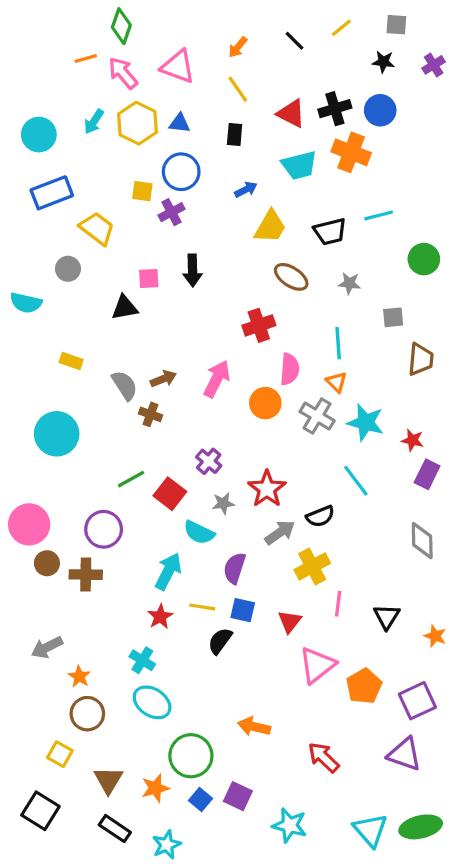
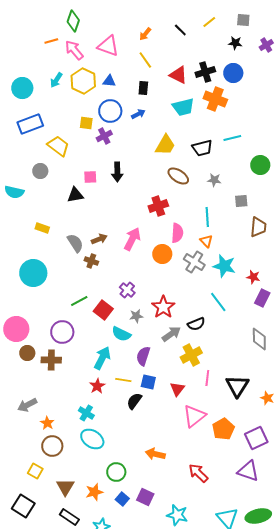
blue arrow: (246, 190) -> (138, 114), moved
black triangle: (387, 617) -> (237, 386), size x1.4
green circle: (191, 756) -> (116, 472), size x0.7

